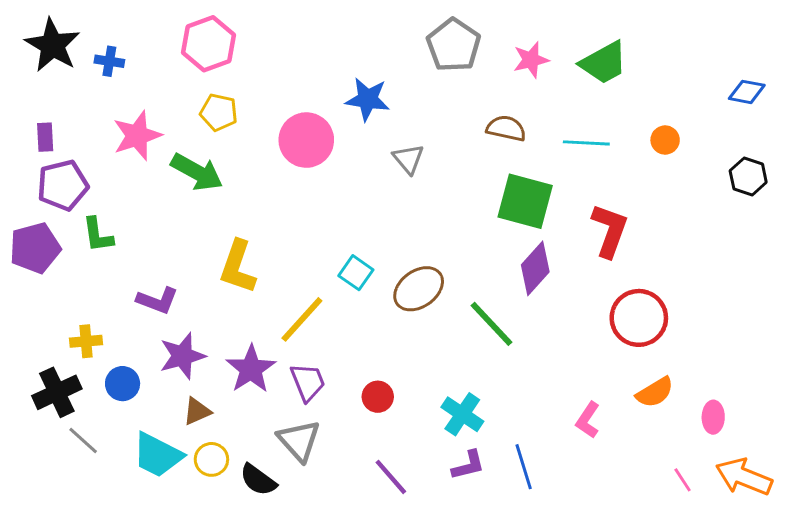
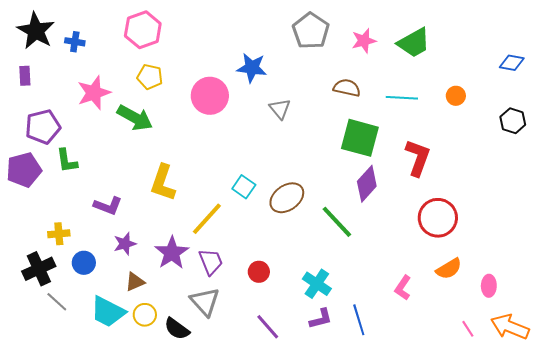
purple rectangle: (45, 137) -> (25, 76), moved
purple star: (182, 356) -> (125, 244), size x0.7

